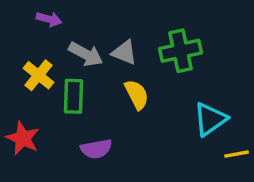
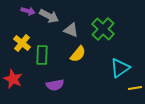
green cross: (180, 51) -> (103, 29), turned -35
gray arrow: (86, 54) -> (49, 16), moved
yellow semicircle: (137, 95) -> (78, 54), turned 66

